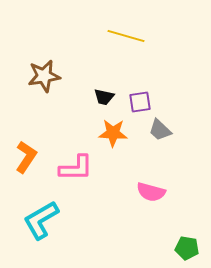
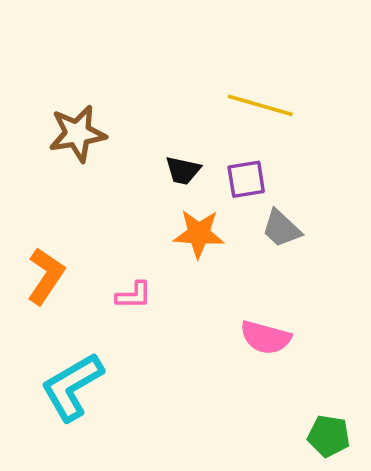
yellow line: (126, 36) -> (260, 105), moved
pink L-shape: (76, 168) -> (134, 295), size x0.6

